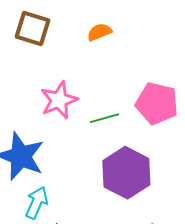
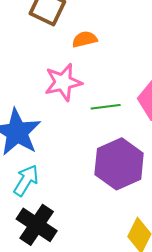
orange semicircle: (99, 32) -> (85, 39), moved

